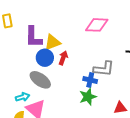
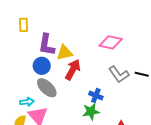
blue circle: (45, 58) -> (42, 66), moved
red arrow: (63, 58) -> (73, 70), size x1.5
gray L-shape: (104, 69) -> (119, 74), moved, turned 40

